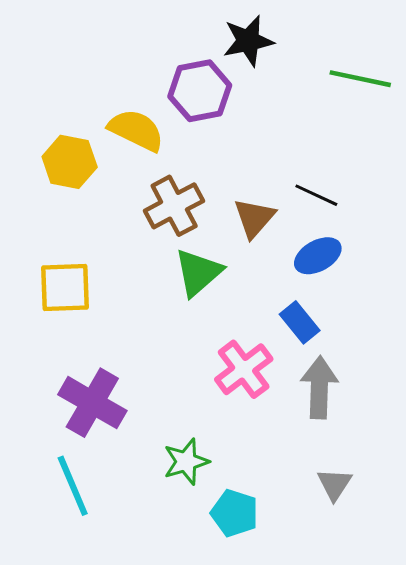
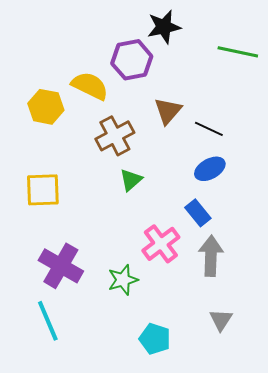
brown triangle: (254, 218) -> (168, 111), moved
green triangle: (198, 272) -> (131, 180), size x0.7
green star: (186, 462) -> (123, 280), moved

